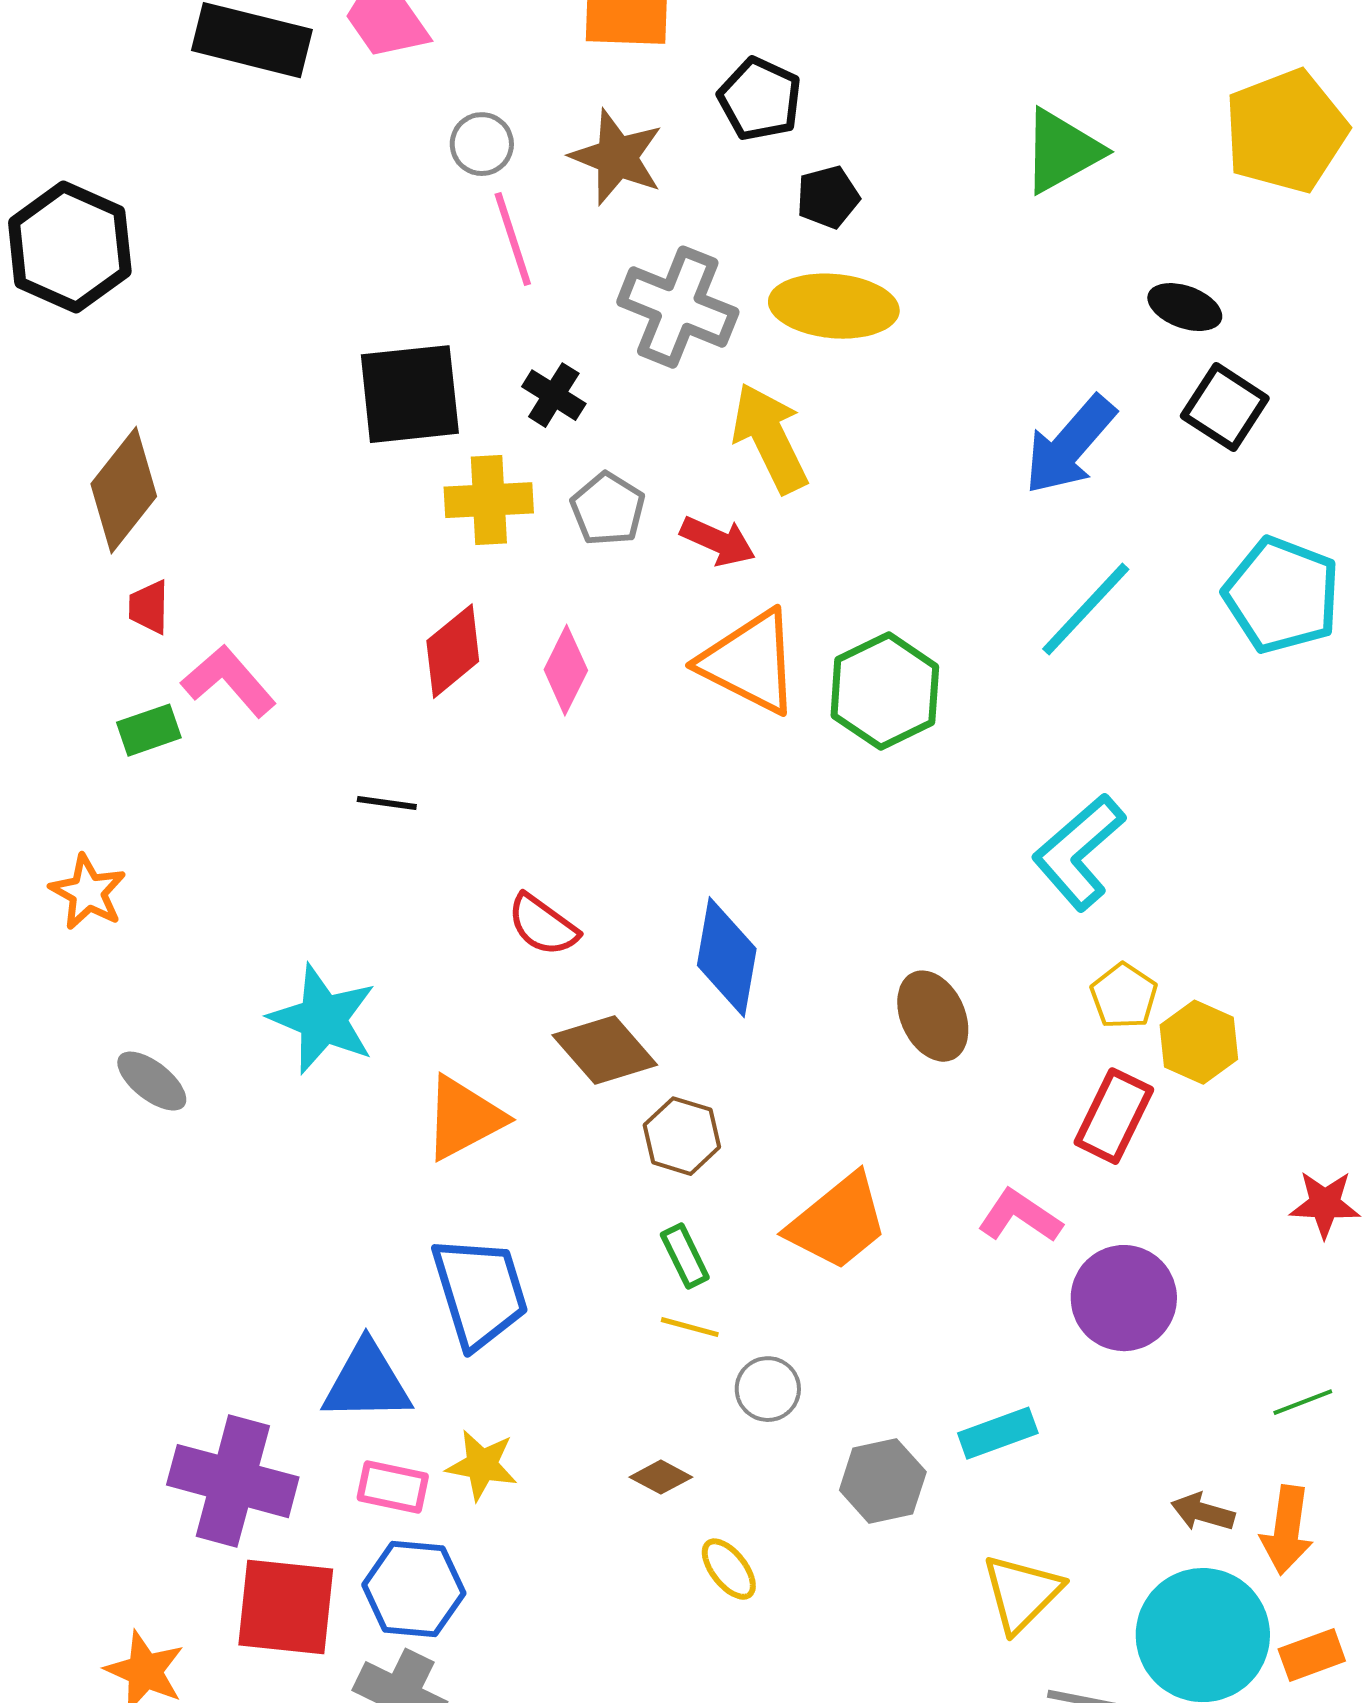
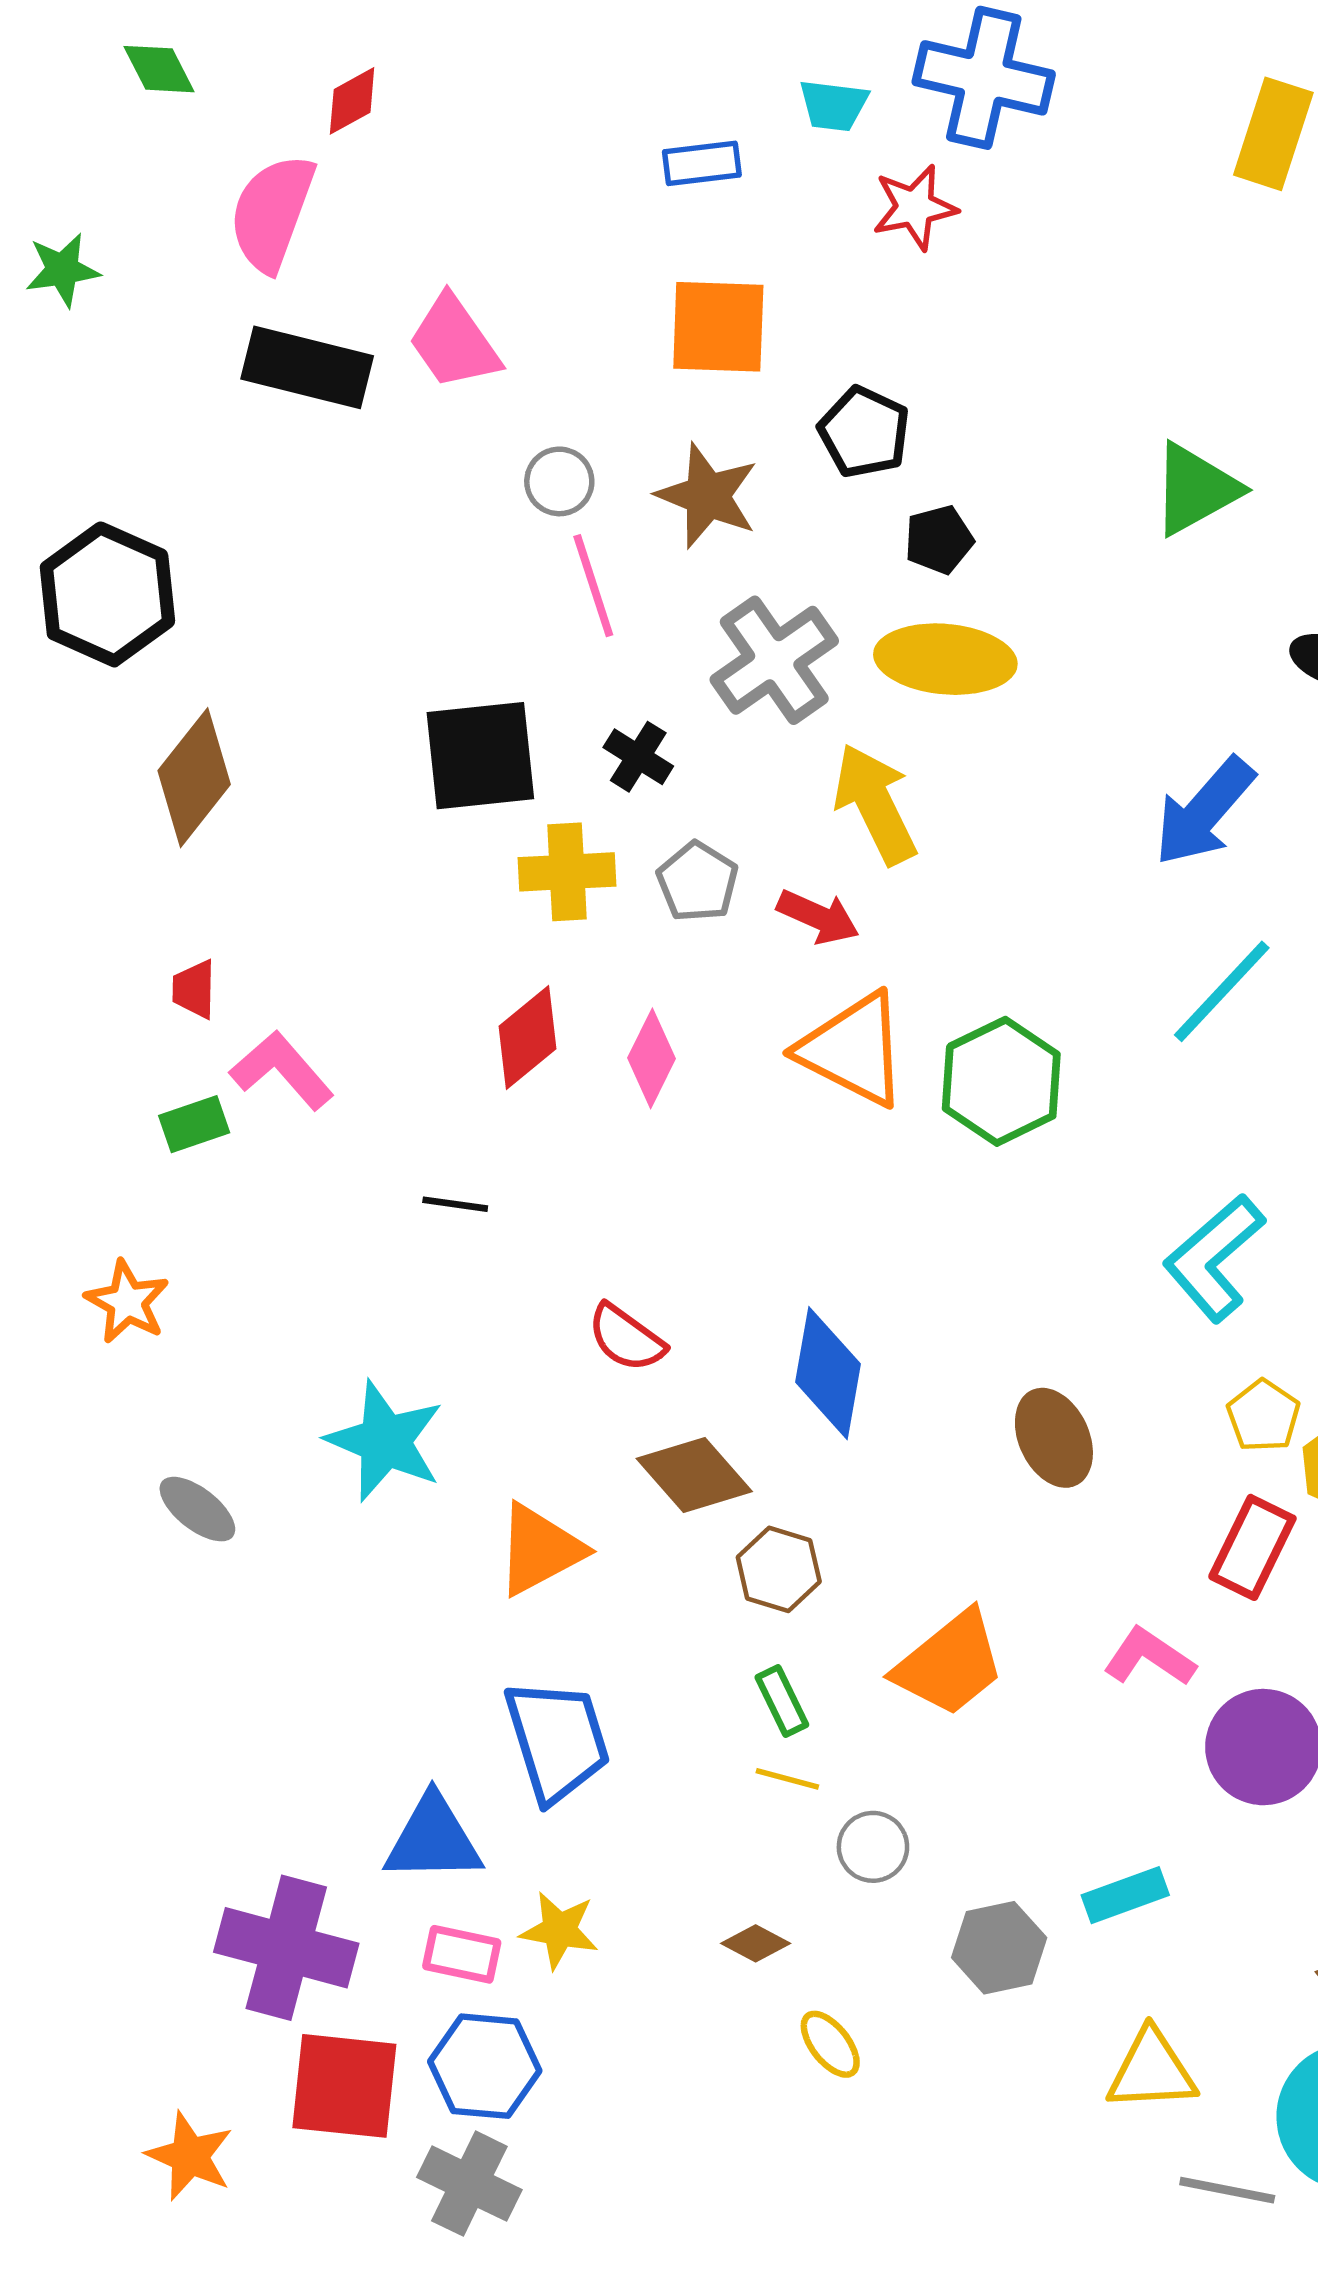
gray cross: (678, 307) -> (774, 660), turned 33
brown diamond: (124, 490) -> (194, 778), moved
yellow triangle: (1022, 1593) -> (1152, 2071), turned 42

